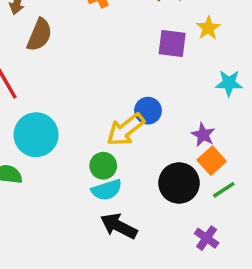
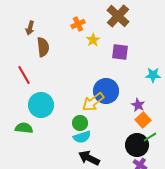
yellow star: (208, 28) -> (93, 40), moved
brown semicircle: (39, 35) -> (43, 47), turned -30
blue circle: (148, 111) -> (106, 91), size x1.6
black circle: (179, 183) -> (137, 145), moved

